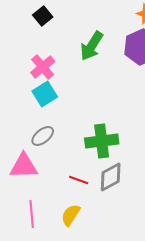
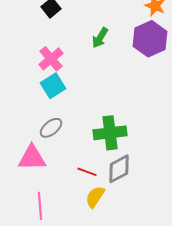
green arrow: (92, 46) -> (100, 38), size x0.7
yellow semicircle: (71, 215) -> (95, 197), moved

